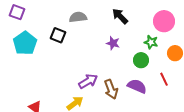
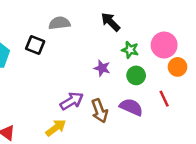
pink circle: (164, 21) -> (164, 45), moved
green star: (151, 42) -> (130, 50), moved
purple star: (113, 43) -> (102, 68), moved

